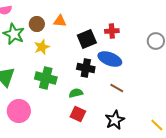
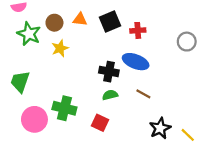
black square: (87, 39) -> (110, 22), moved
green cross: (46, 78) -> (64, 108), moved
green semicircle: (76, 93) -> (110, 95), moved
black star: (115, 120) -> (160, 128), moved

